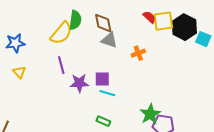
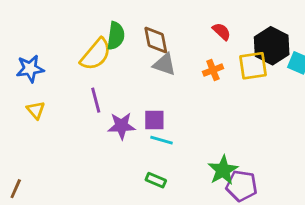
yellow square: (163, 21) -> (253, 66), moved
orange cross: (138, 53) -> (213, 70), moved

